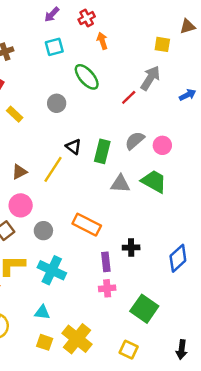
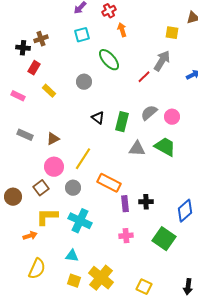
yellow line: (53, 169) -> (83, 159), moved
purple rectangle: (106, 262) -> (125, 204), moved
green square: (144, 309) -> (164, 239), moved

